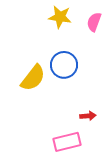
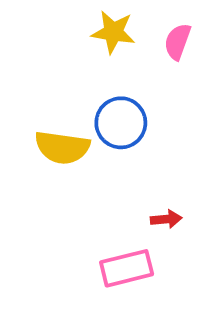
yellow semicircle: (33, 78) -> (62, 147), turned 60

